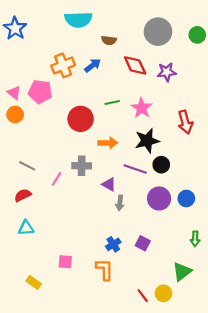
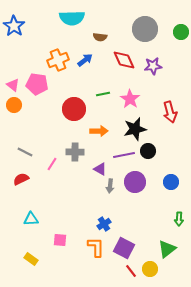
purple line: (135, 169) -> (124, 155), turned -30
purple circle: (159, 198) -> (135, 182), moved
cyan triangle: (26, 228) -> (31, 219), moved
purple square: (143, 243) -> (124, 248), moved, size x1.5

